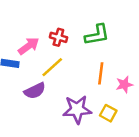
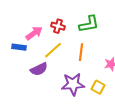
orange line: (101, 73) -> (81, 52), moved

